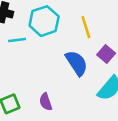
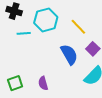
yellow line: (86, 27) -> (78, 27), turned -30

